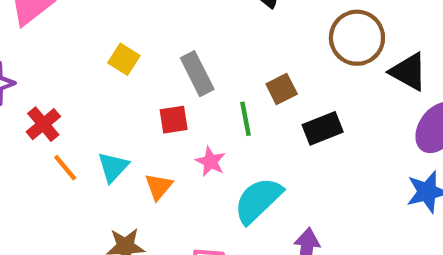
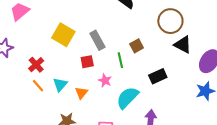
yellow square: (124, 59) -> (63, 35), size x1.6
black triangle: (408, 72) -> (183, 45), moved
red cross: (43, 124) -> (36, 65), moved
black rectangle: (323, 128) -> (158, 76), moved

